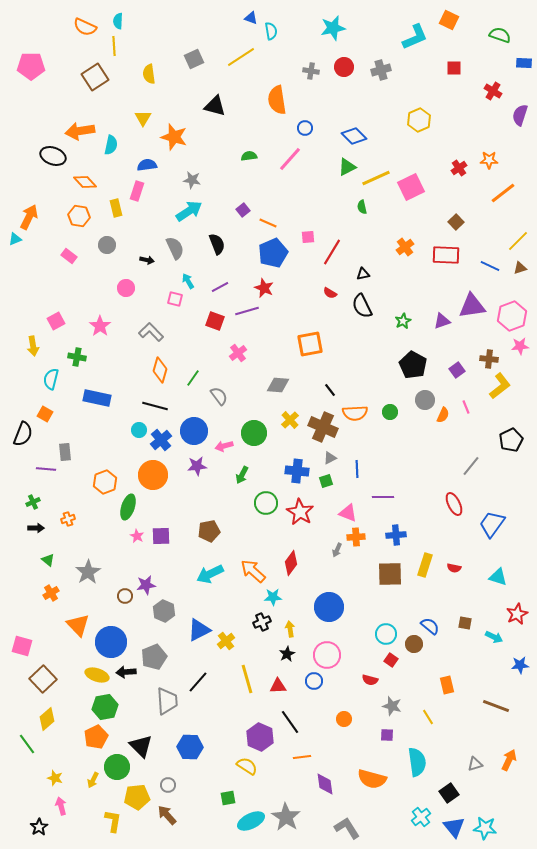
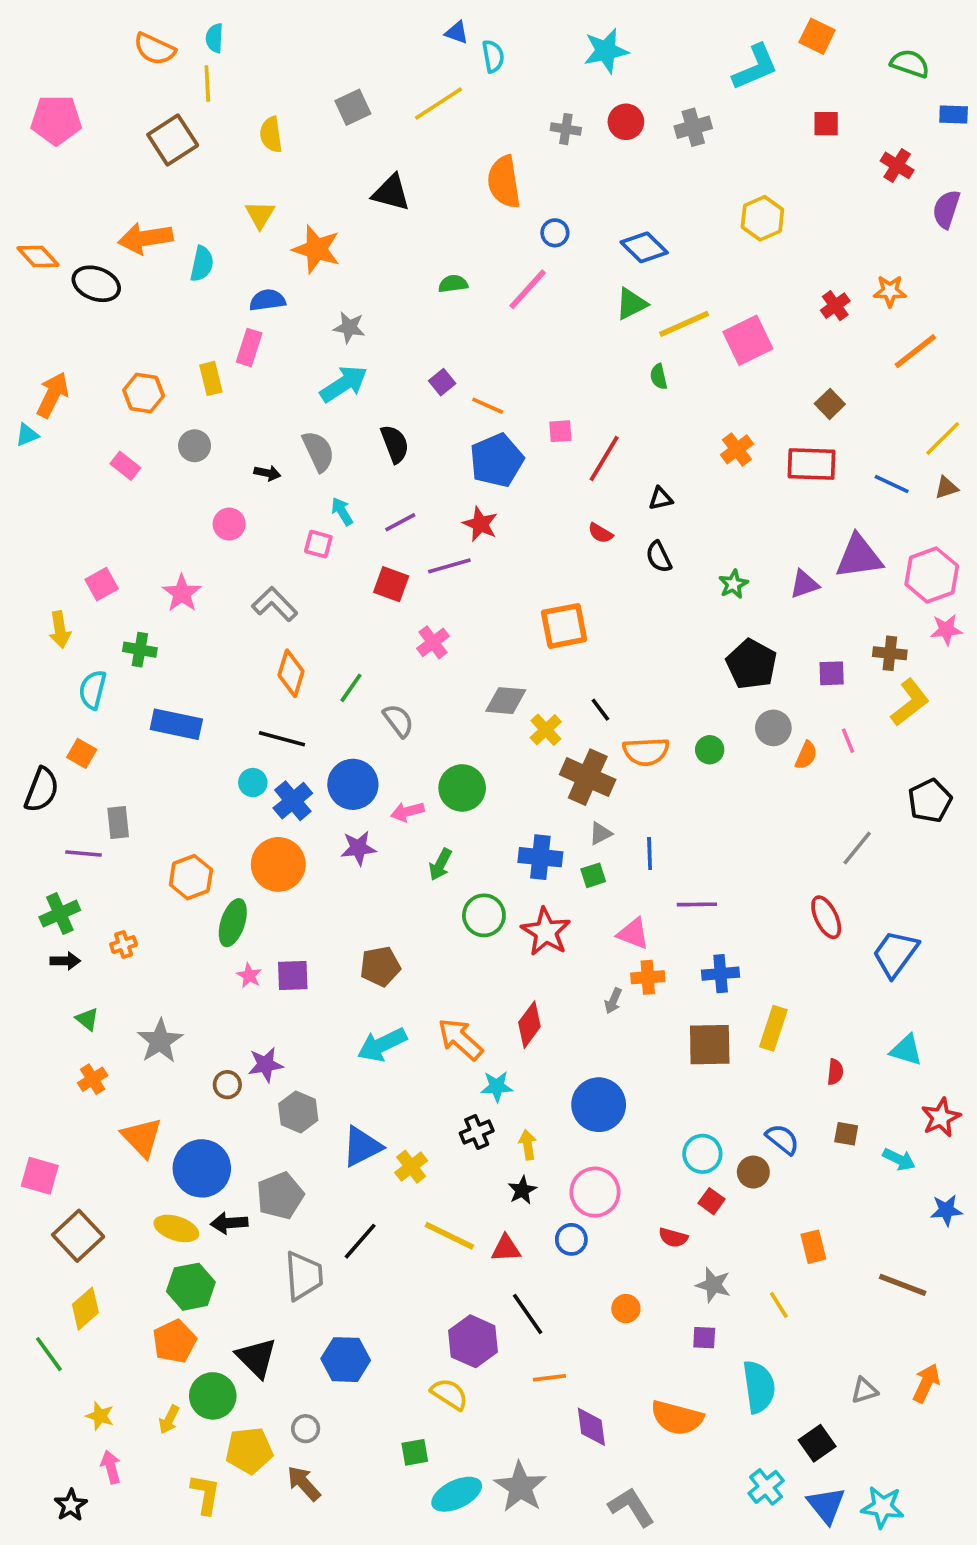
orange diamond: (85, 182) -> (38, 256), moved
black semicircle: (362, 306) -> (659, 557), size x0.7
purple square: (457, 370) -> (832, 673), turned 35
yellow cross: (290, 420) -> (546, 730), moved
green cross: (33, 502) -> (60, 914), size x1.5
red semicircle: (454, 568) -> (835, 1072), moved, turned -96
yellow line: (247, 679) -> (449, 1236), turned -48

